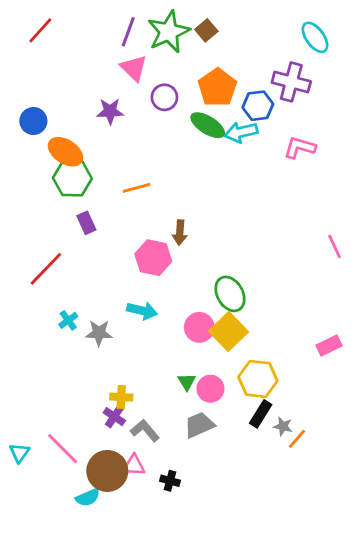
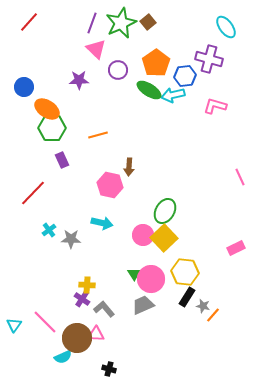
green ellipse: (230, 294) -> (165, 211), turned 60
pink circle: (210, 389) -> (151, 279), size x1.4
black cross: (170, 481) -> (109, 369), moved

